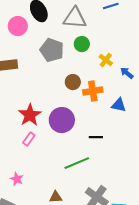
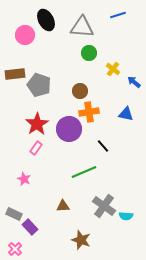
gray pentagon: (52, 50) -> (39, 85), moved
orange cross: (93, 91) -> (89, 112), moved
black line: (96, 137) -> (103, 146), turned 48
pink star: (17, 179) -> (24, 179), moved

